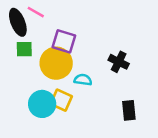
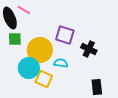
purple square: (64, 41) -> (65, 35), moved
cyan circle: (42, 104) -> (29, 68), moved

